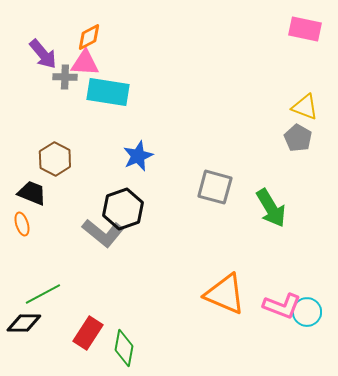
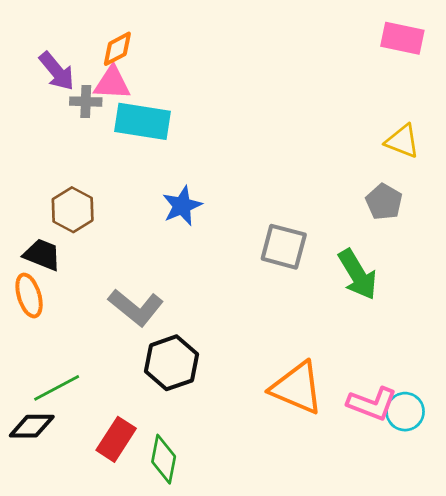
gray pentagon: (298, 138) -> (384, 202), moved
black hexagon: (123, 209) -> (172, 363), moved
orange ellipse: (22, 224) -> (29, 295), size x1.4

